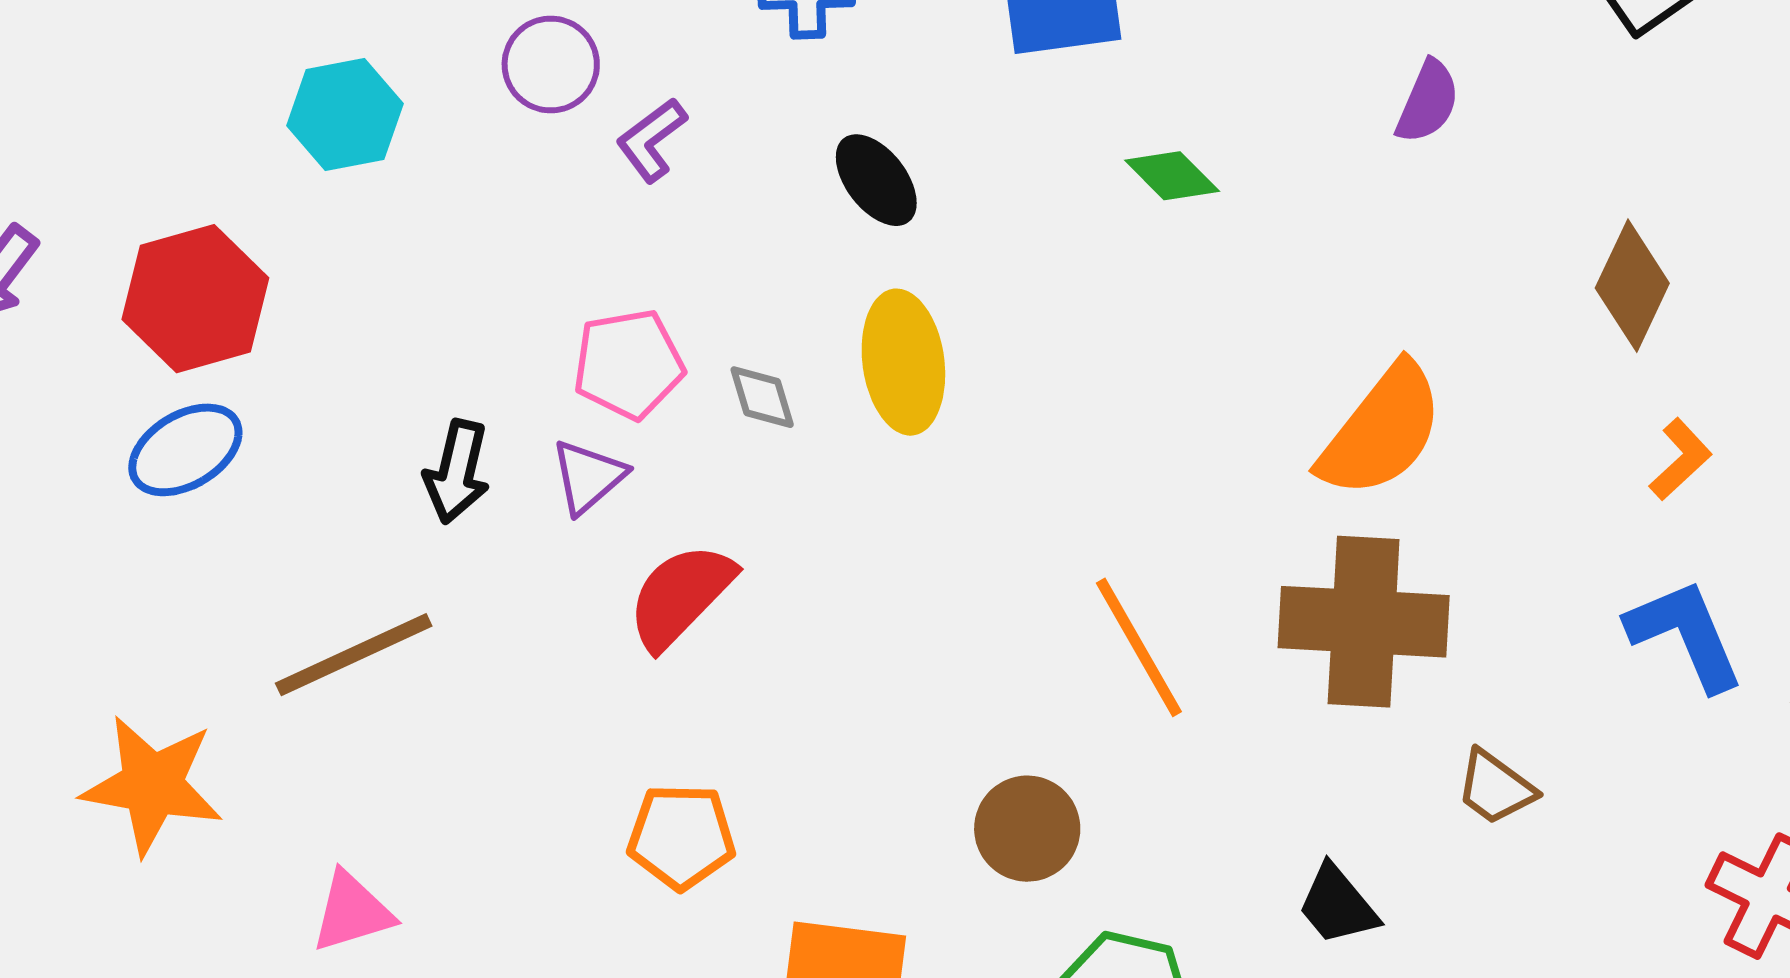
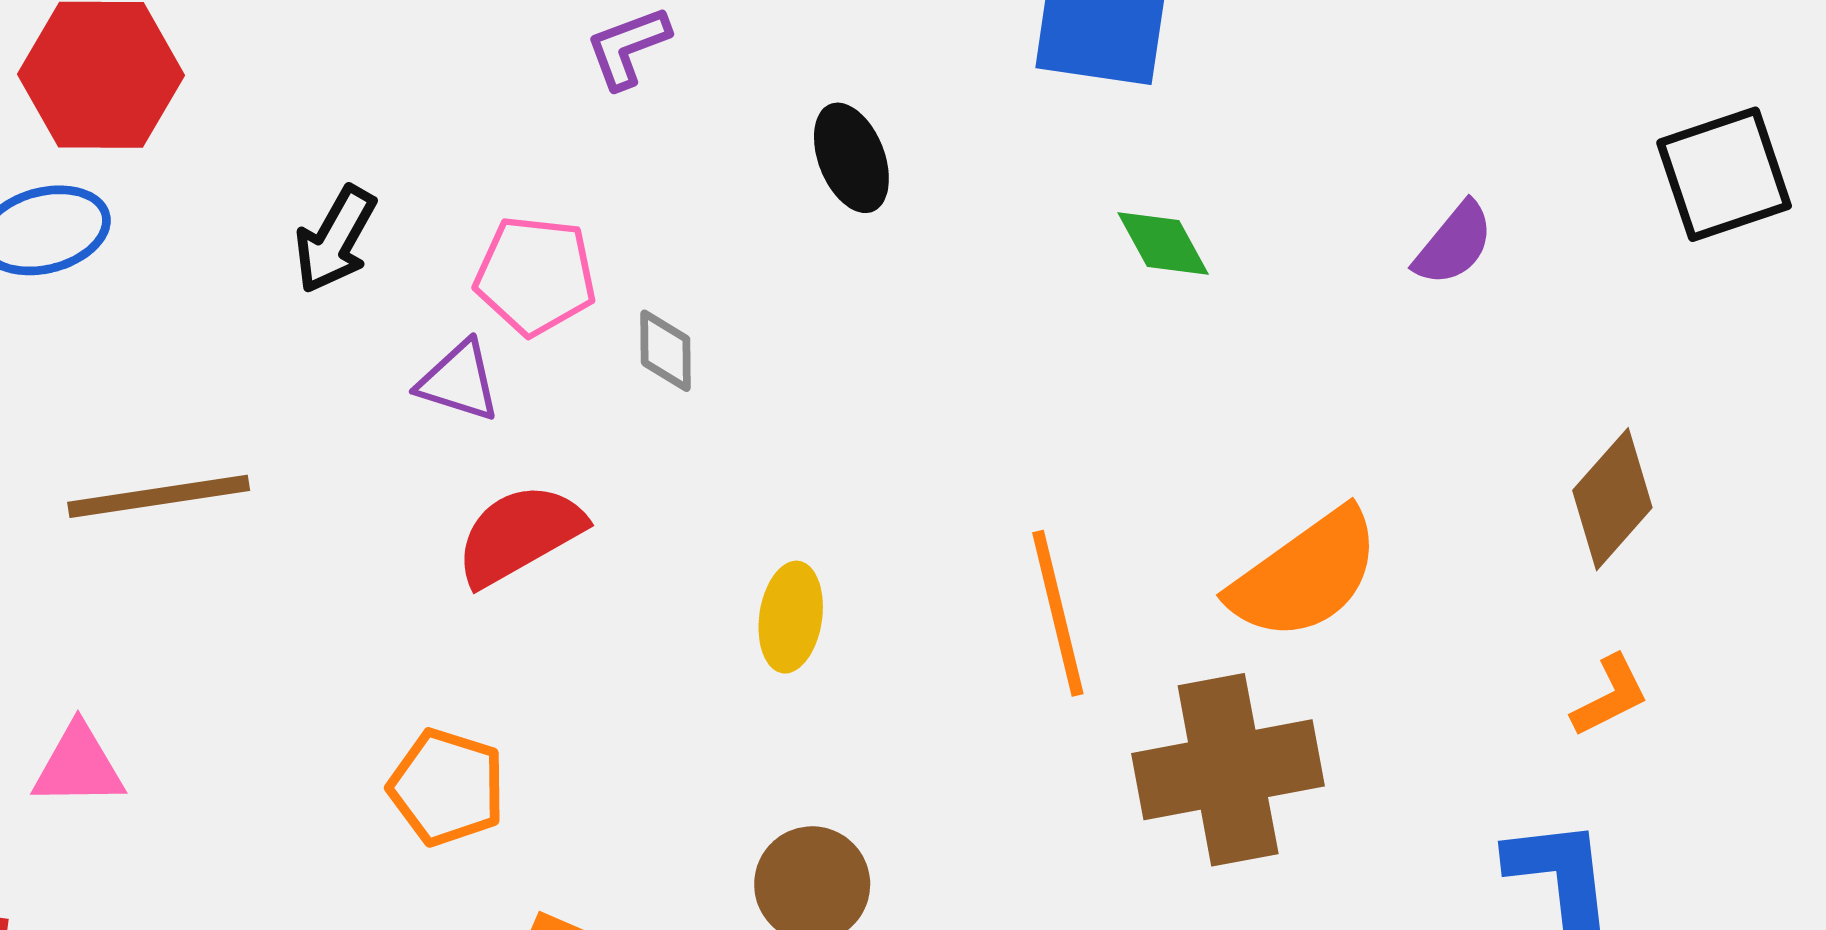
yellow ellipse: (903, 362) -> (791, 617), moved, size x0.7
black arrow: (457, 472) -> (335, 240), moved
purple triangle: (588, 477) -> (459, 381), turned 42
brown cross: (1364, 622) -> (1228, 770), turned -30
orange line: (1139, 647) -> (1058, 613), moved

